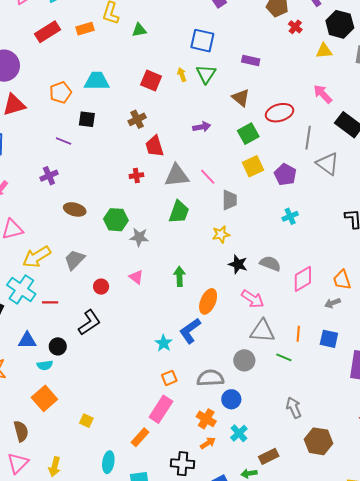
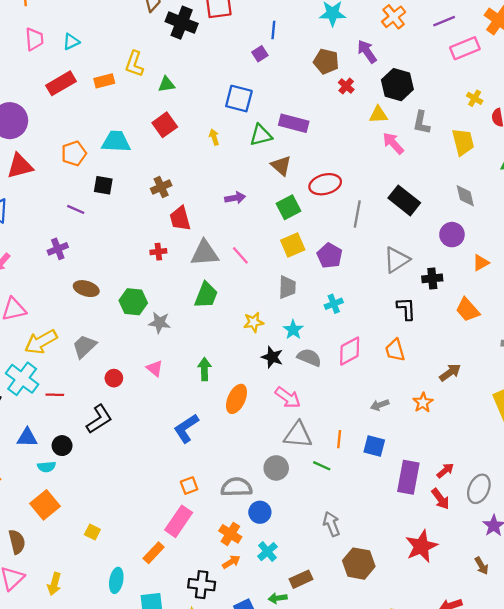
purple rectangle: (251, 60) -> (294, 123), size x1.4
green triangle: (206, 74) -> (261, 135), moved, turned 40
red square: (151, 81) -> (165, 125), moved, turned 30
pink arrow: (323, 94) -> (393, 143), moved
gray triangle: (328, 164) -> (396, 260), moved, turned 50
gray trapezoid: (229, 200) -> (287, 287), moved
pink diamond: (303, 279) -> (350, 351), moved
orange trapezoid: (342, 280) -> (395, 350), moved
blue L-shape: (190, 331) -> (186, 428), moved
cyan star: (164, 343) -> (293, 330), moved

